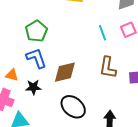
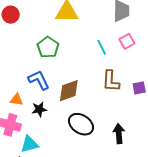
green pentagon: (36, 31) -> (48, 47), moved

